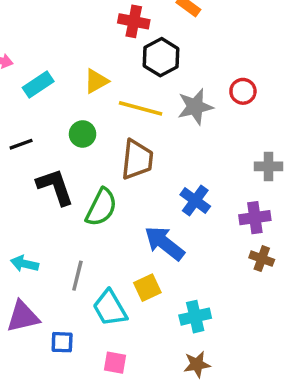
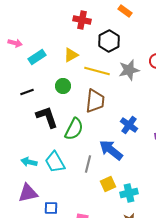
red cross: (134, 21) -> (82, 20), moved
gray line: (77, 276) -> (88, 164), moved
yellow square: (147, 288) -> (108, 184), moved
cyan trapezoid: (110, 308) -> (55, 162), moved

